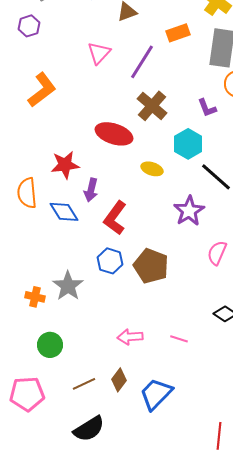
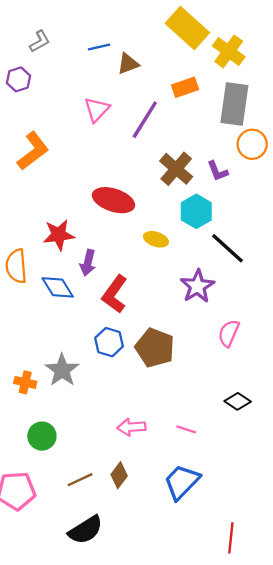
brown cross: (152, 106) -> (176, 169), moved
blue trapezoid: (156, 394) -> (182, 482), moved

